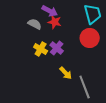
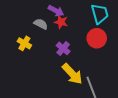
yellow cross: (41, 49) -> (24, 43), moved
yellow arrow: (66, 73) -> (72, 74), size x1.6

